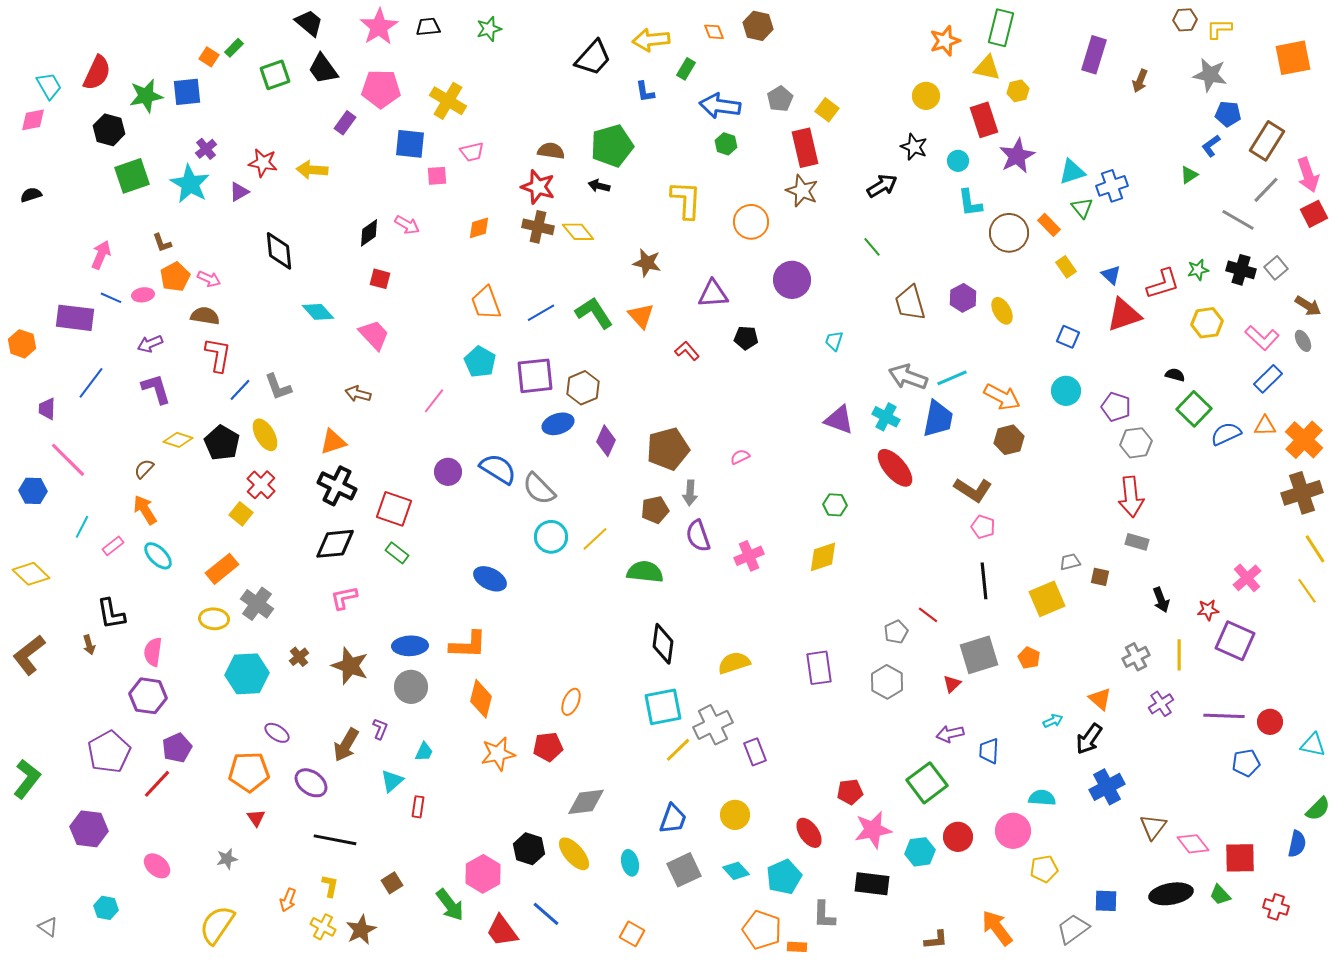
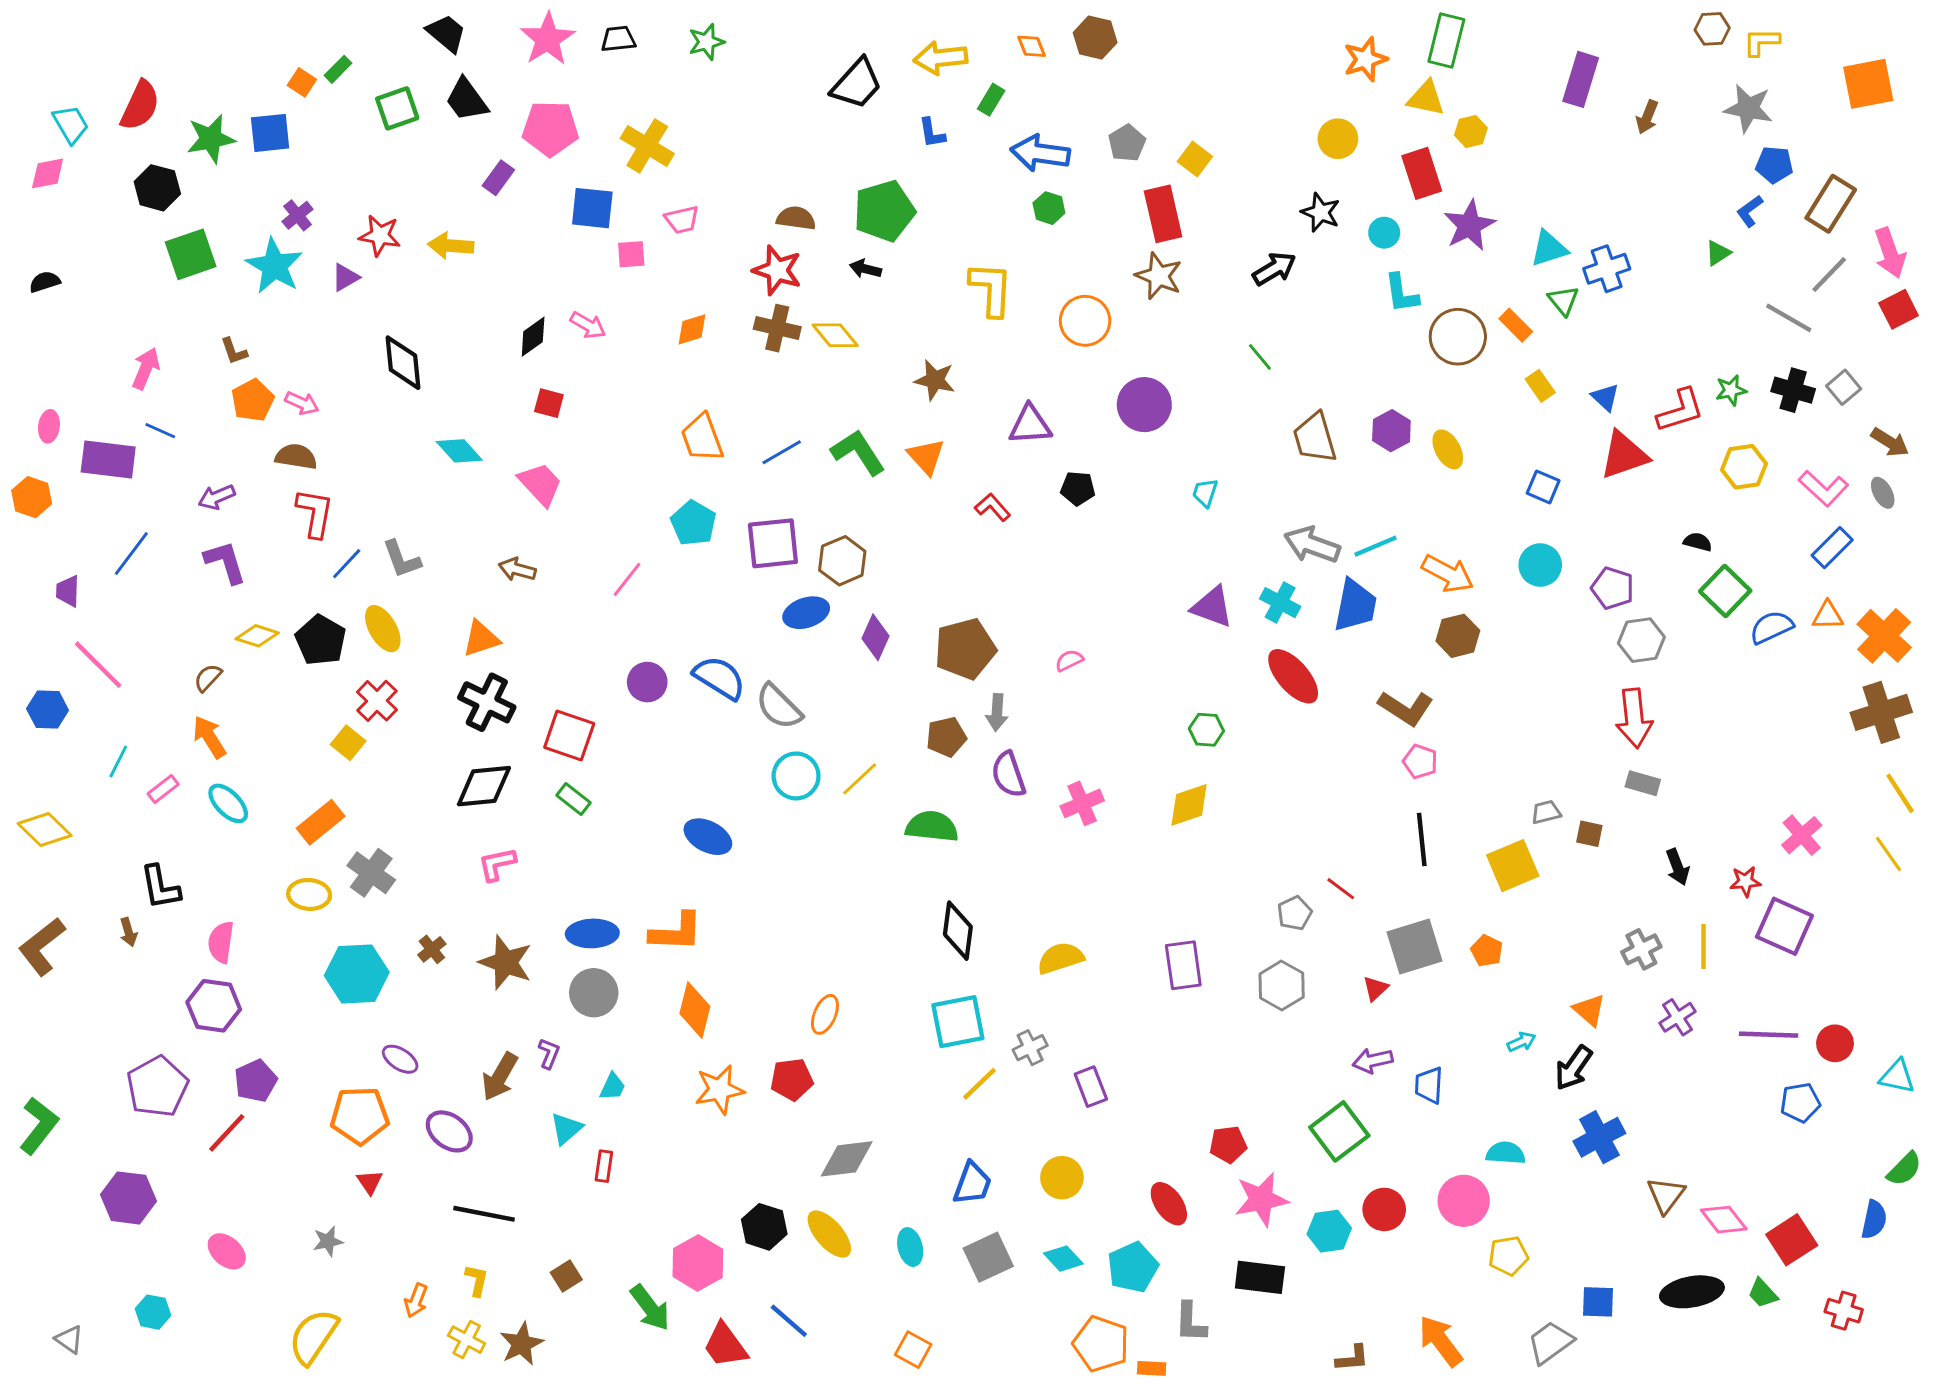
pink ellipse: (143, 295) -> (49, 426), moved, turned -75
gray cross: (713, 725) -> (1030, 1048), size x0.6
red square: (1240, 858) -> (1792, 1240), turned -32

